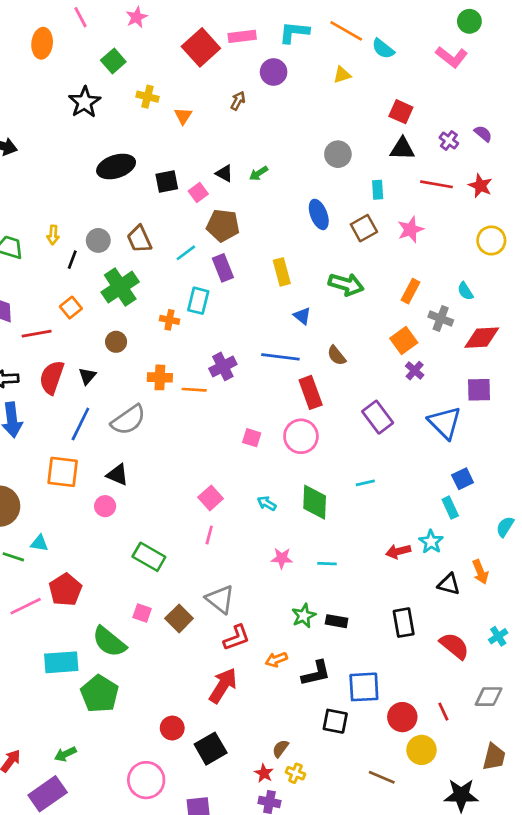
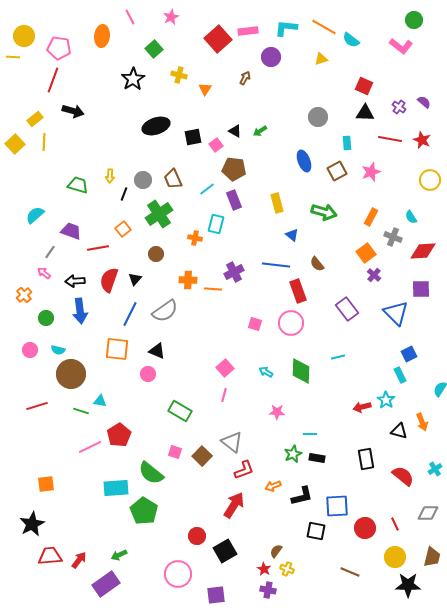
cyan line: (327, 564) -> (310, 434), moved
yellow circle: (421, 750) -> (395, 557), moved

